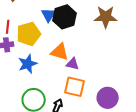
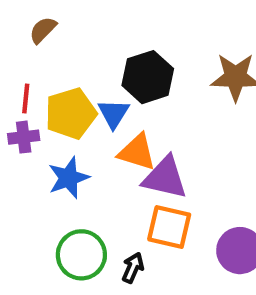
blue triangle: (49, 15) -> (114, 113), moved
purple triangle: (73, 64) -> (165, 178), size x1.6

